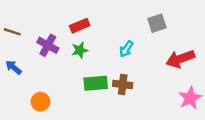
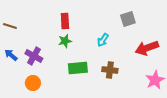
red rectangle: (80, 26) -> (65, 21), turned -70
purple cross: (48, 45) -> (34, 56), moved
brown cross: (123, 85) -> (110, 70), moved

